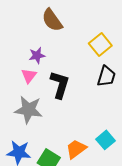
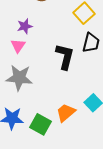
black L-shape: (60, 85) -> (65, 57), moved

